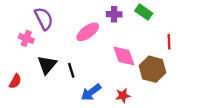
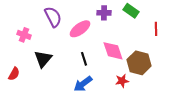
purple semicircle: (44, 19) -> (53, 17), moved
red line: (169, 42) -> (156, 29), moved
black line: (71, 70) -> (84, 59), moved
red star: (123, 96) -> (122, 81), moved

